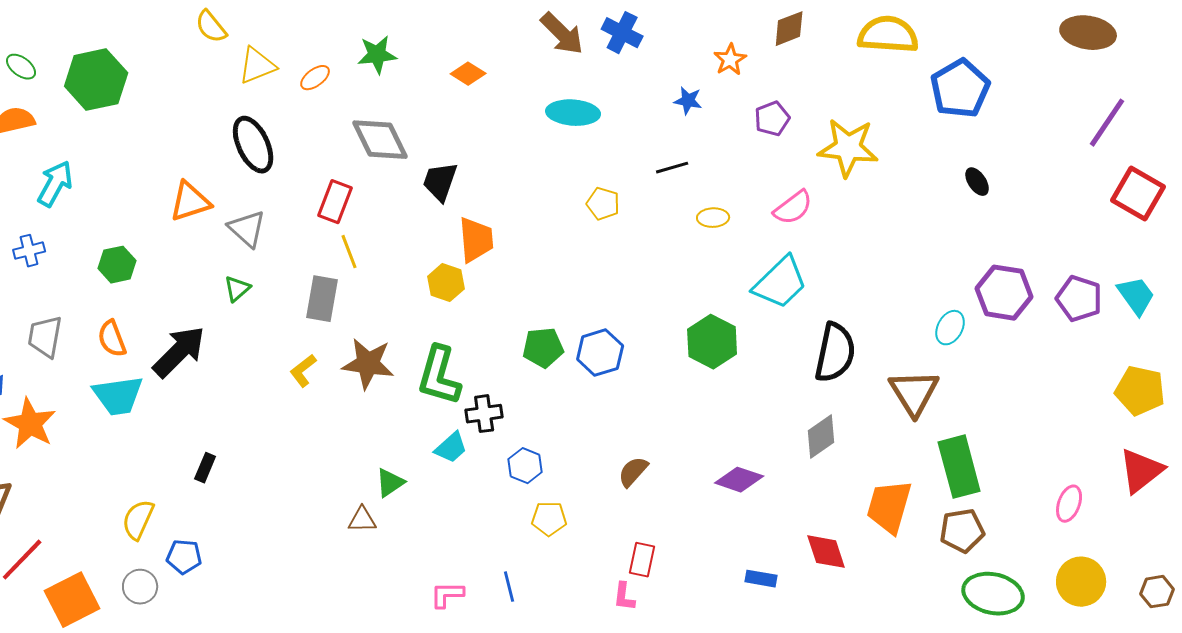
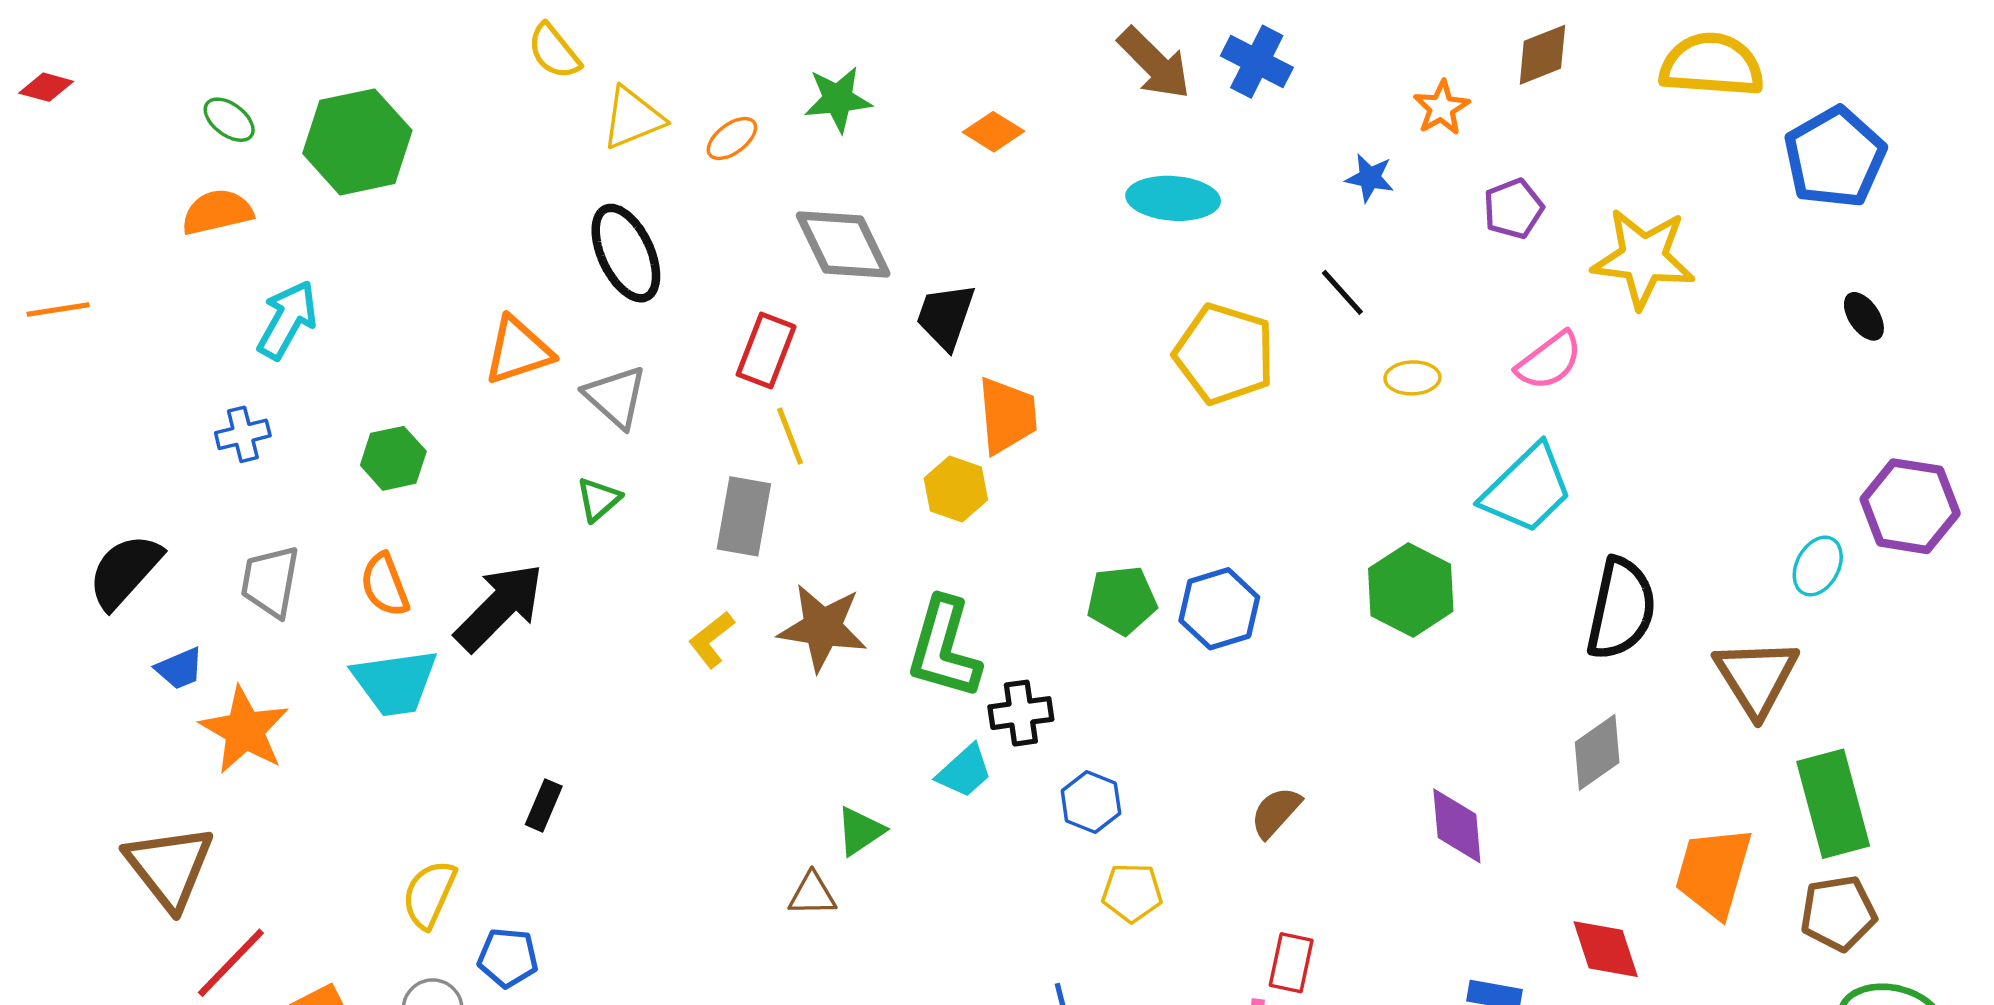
black line: (672, 168) -> (1342, 292), turned 64
yellow pentagon: (603, 204) -> (1224, 354), size x1.8
purple diamond: (739, 480) -> (1457, 826), turned 66

